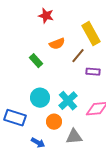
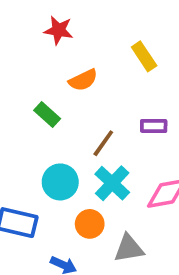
yellow rectangle: (91, 34) -> (144, 56), size x0.7
brown line: (78, 56) -> (103, 143), moved

